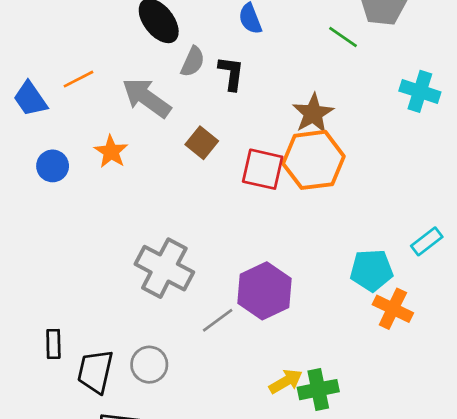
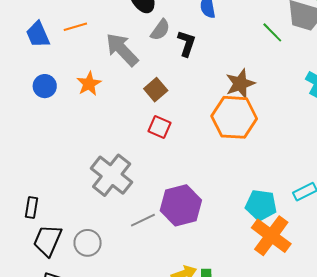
red square: (263, 169) -> (160, 127), moved, size x0.7
orange cross: (393, 309) -> (271, 236), size x1.4
black rectangle: (53, 344) -> (32, 207), moved

